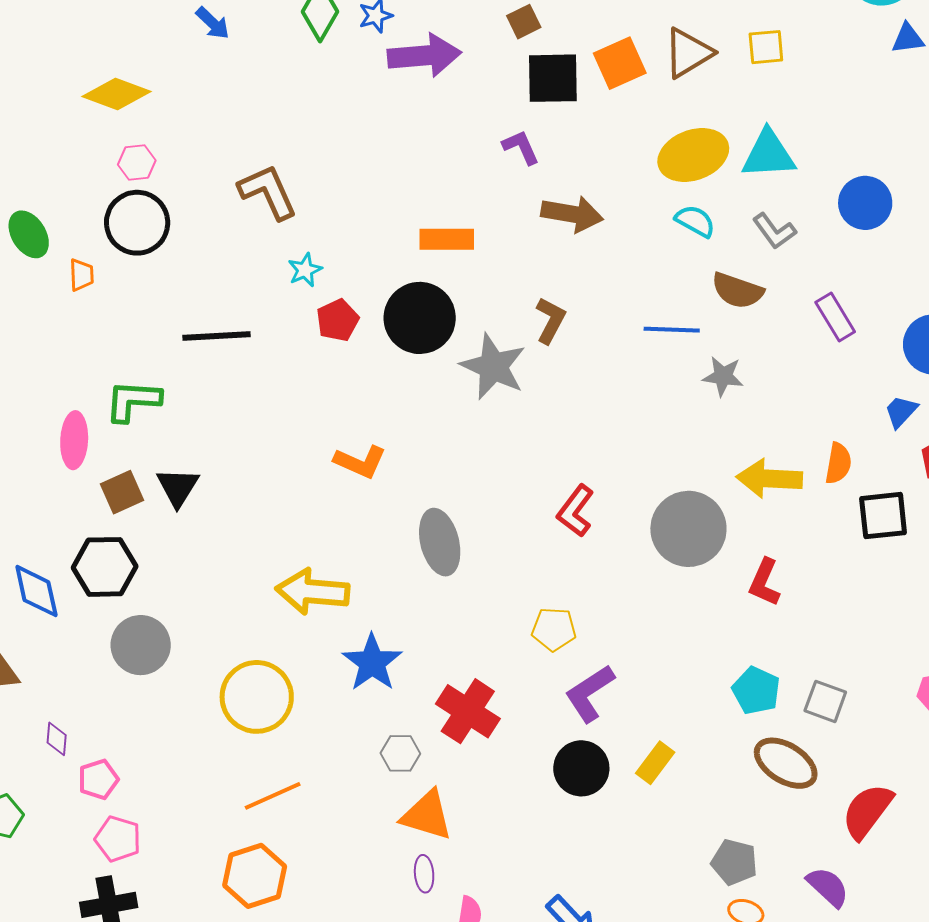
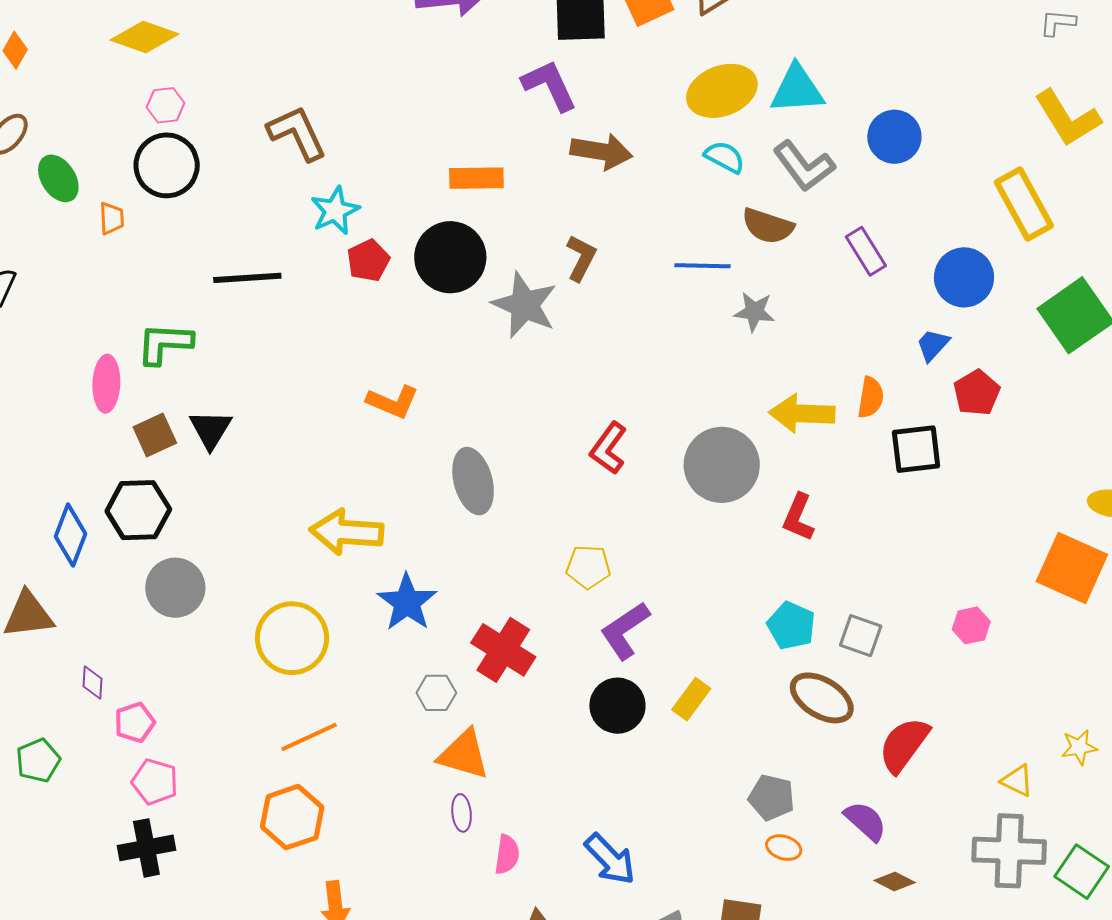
purple L-shape: (521, 147) -> (549, 85), size x1.5
gray L-shape: (774, 231) -> (804, 166), size x1.4
cyan star: (305, 270) -> (335, 211), size x1.4
blue diamond: (36, 591) -> (70, 535), turned 34

